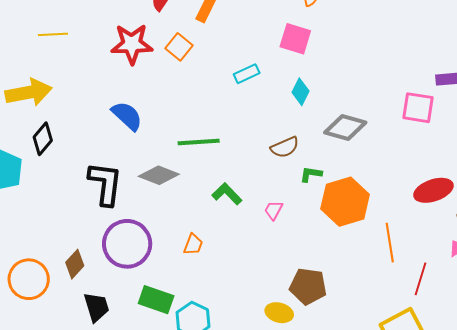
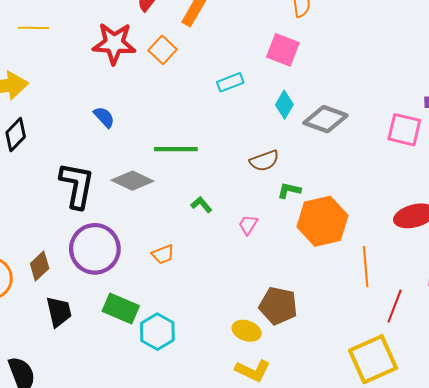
blue semicircle: (127, 116) -> (104, 117), size x0.7
gray diamond: (345, 128) -> (325, 119), moved
green L-shape: (227, 194) -> (201, 205), size x0.7
orange trapezoid: (193, 244) -> (163, 254), turned 45

